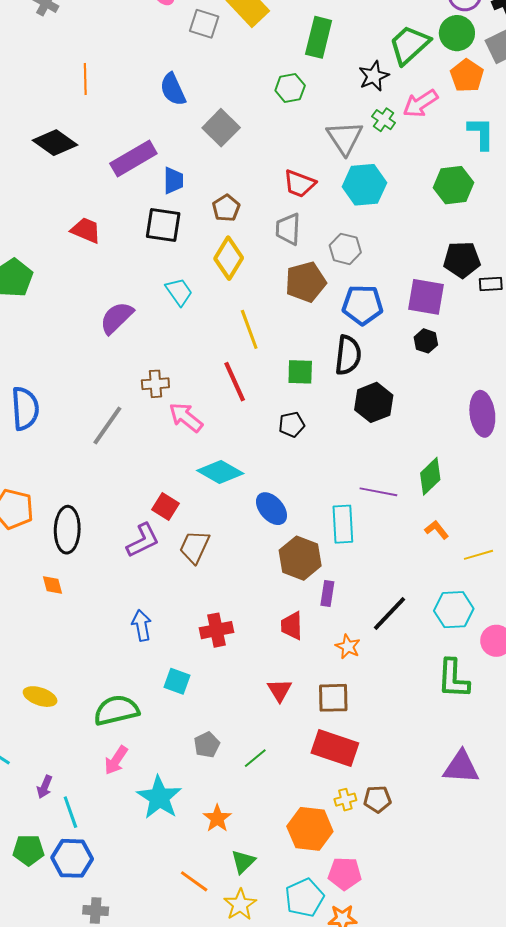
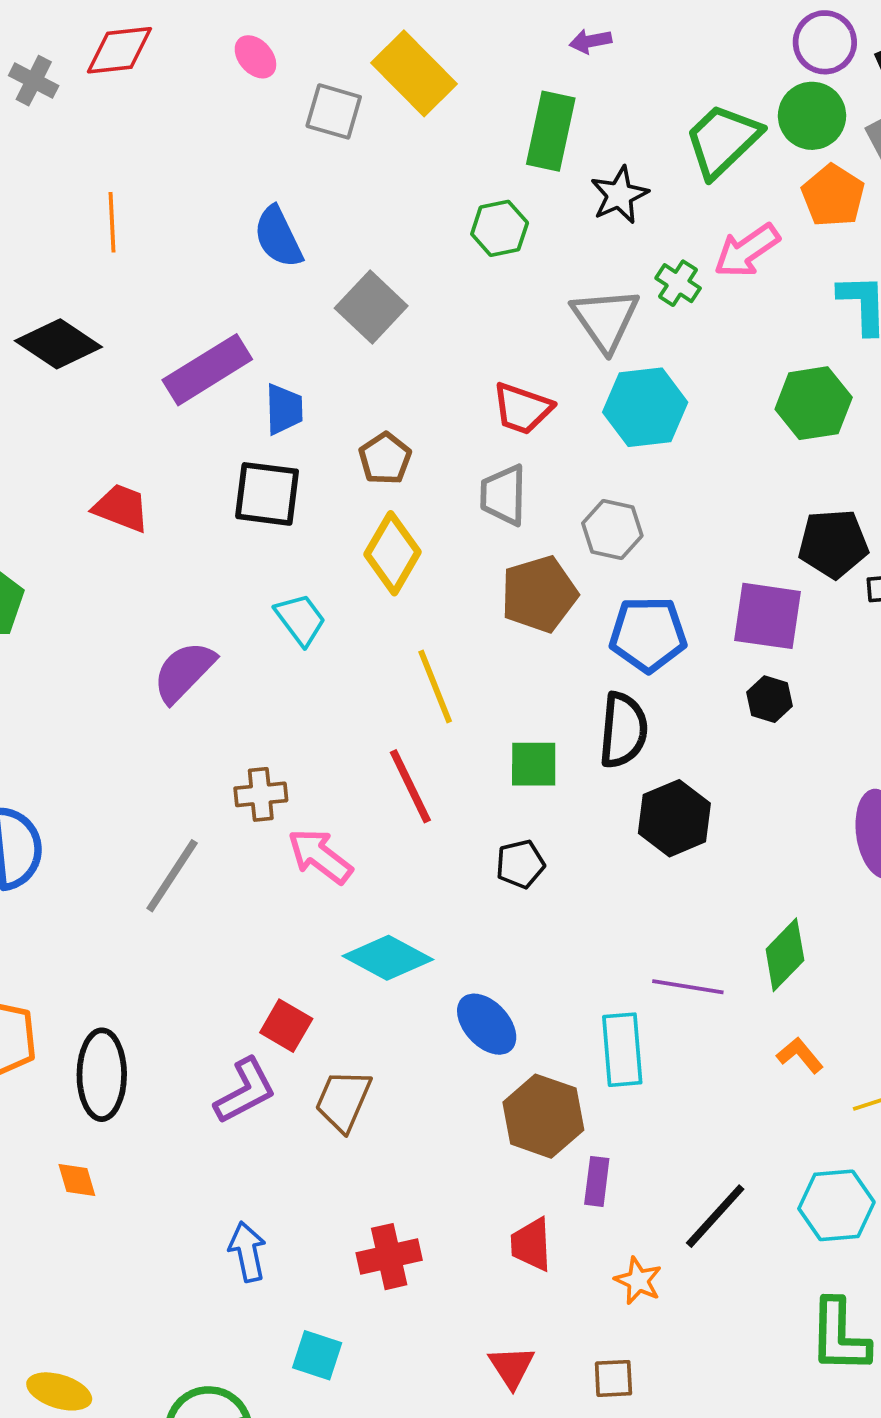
black star: (374, 76) -> (619, 195), moved
brown square: (333, 698) -> (613, 1378), size x0.7

